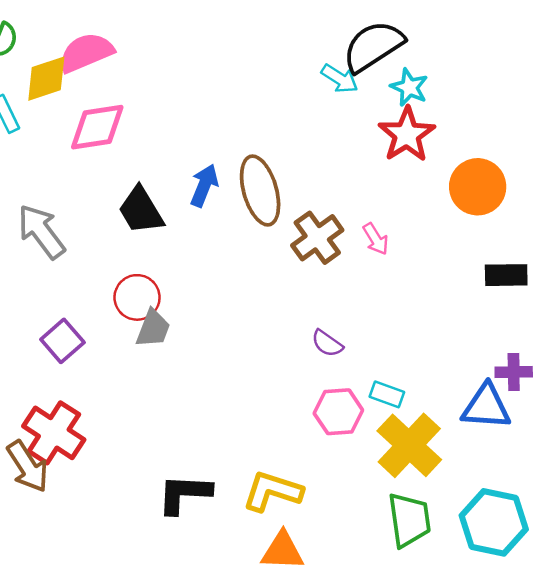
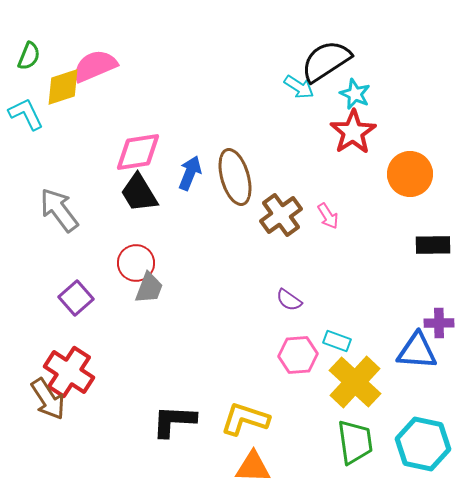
pink diamond: (97, 127) -> (138, 152), moved

